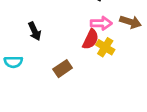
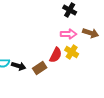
black arrow: (35, 31) -> (19, 66), moved, turned -48
red semicircle: (91, 39) -> (56, 55), moved

